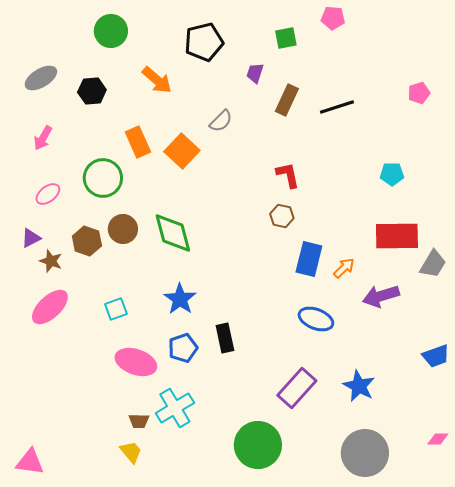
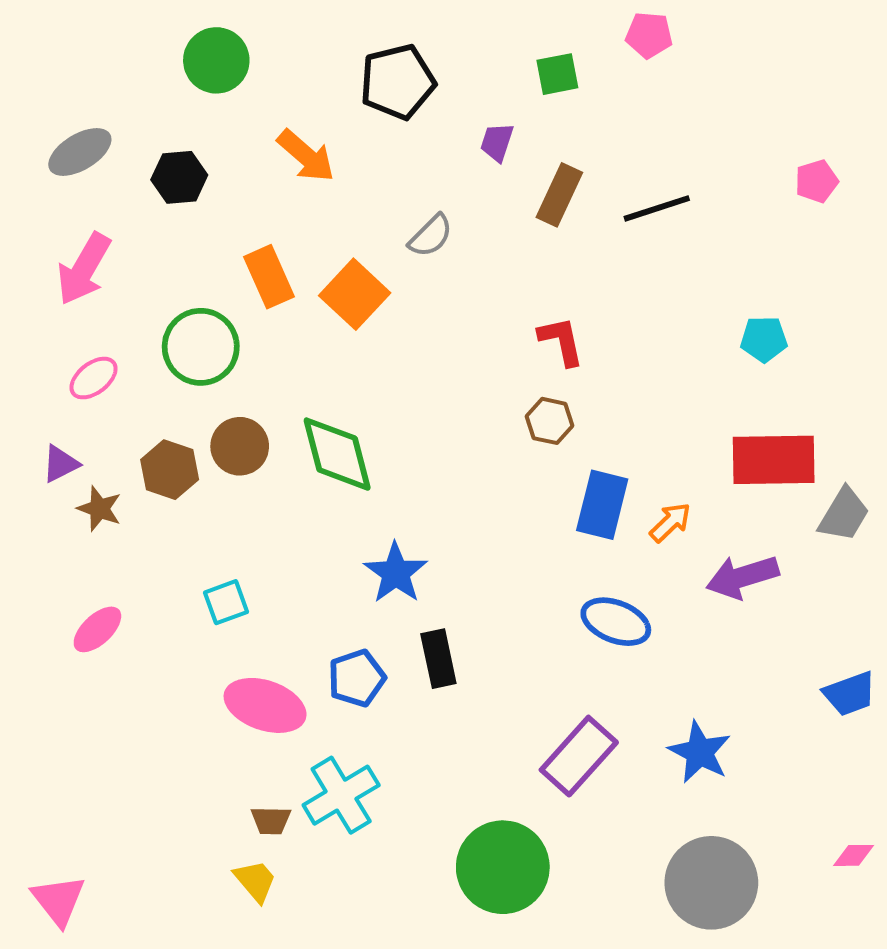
pink arrow: (43, 138) -> (84, 269), size x1.5
blue star: (180, 299) -> (396, 573), moved
pink ellipse: (50, 307) -> (97, 629), moved, size x0.7
pink triangle: (30, 462) -> (58, 900), turned 44

